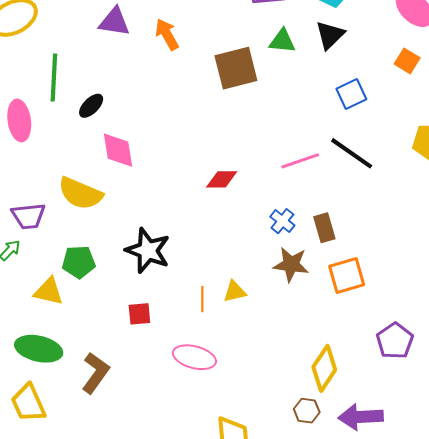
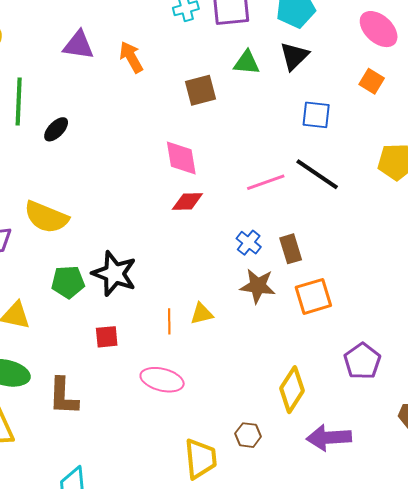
brown square: (236, 68) -> (201, 90), size x0.7
blue square: (351, 94) -> (316, 115), turned 32
pink diamond: (118, 150) -> (181, 158), moved
green pentagon: (79, 262) -> (68, 282), moved
brown L-shape: (96, 373) -> (63, 396), turned 147
brown hexagon: (307, 411) -> (248, 435), moved

